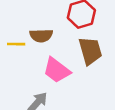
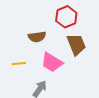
yellow line: (16, 44) -> (19, 63), moved

